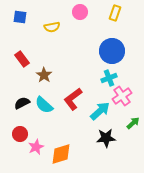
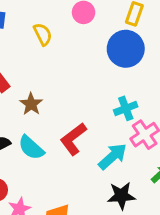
yellow semicircle: (52, 27) -> (43, 34), turned -105
blue circle: (112, 51) -> (126, 49), moved

